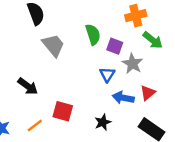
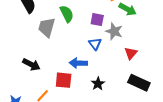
green semicircle: (93, 34) -> (67, 14), moved
gray trapezoid: (53, 45) -> (47, 27), turned -115
blue arrow: (123, 98) -> (78, 63), moved

